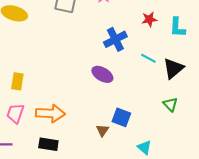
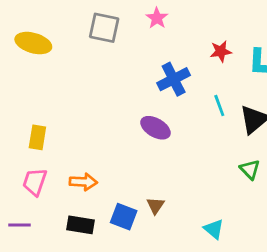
cyan line: (148, 58) -> (219, 106), turned 42
orange arrow: (50, 113) -> (83, 182), size x0.7
blue square: (121, 117) -> (124, 217), moved

